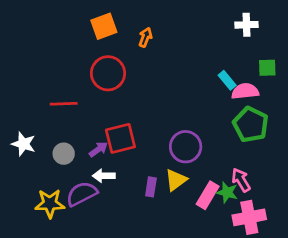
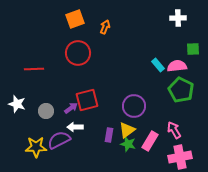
cyan rectangle: (227, 80) -> (158, 65), moved
red line: (64, 104) -> (34, 69), moved
green star: (227, 192) -> (128, 144), moved

